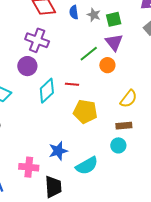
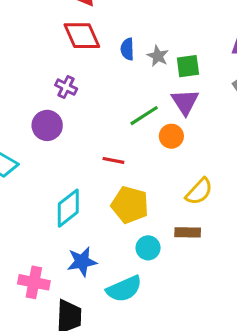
purple cross: (37, 40) -> (66, 87), size x0.6
cyan diamond: (47, 91) -> (68, 208), moved
cyan circle: (118, 145) -> (148, 248), moved

